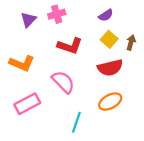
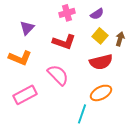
pink cross: (57, 14) -> (67, 13), moved
purple triangle: (28, 20) -> (27, 28), moved
cyan line: (76, 122) -> (82, 114), moved

